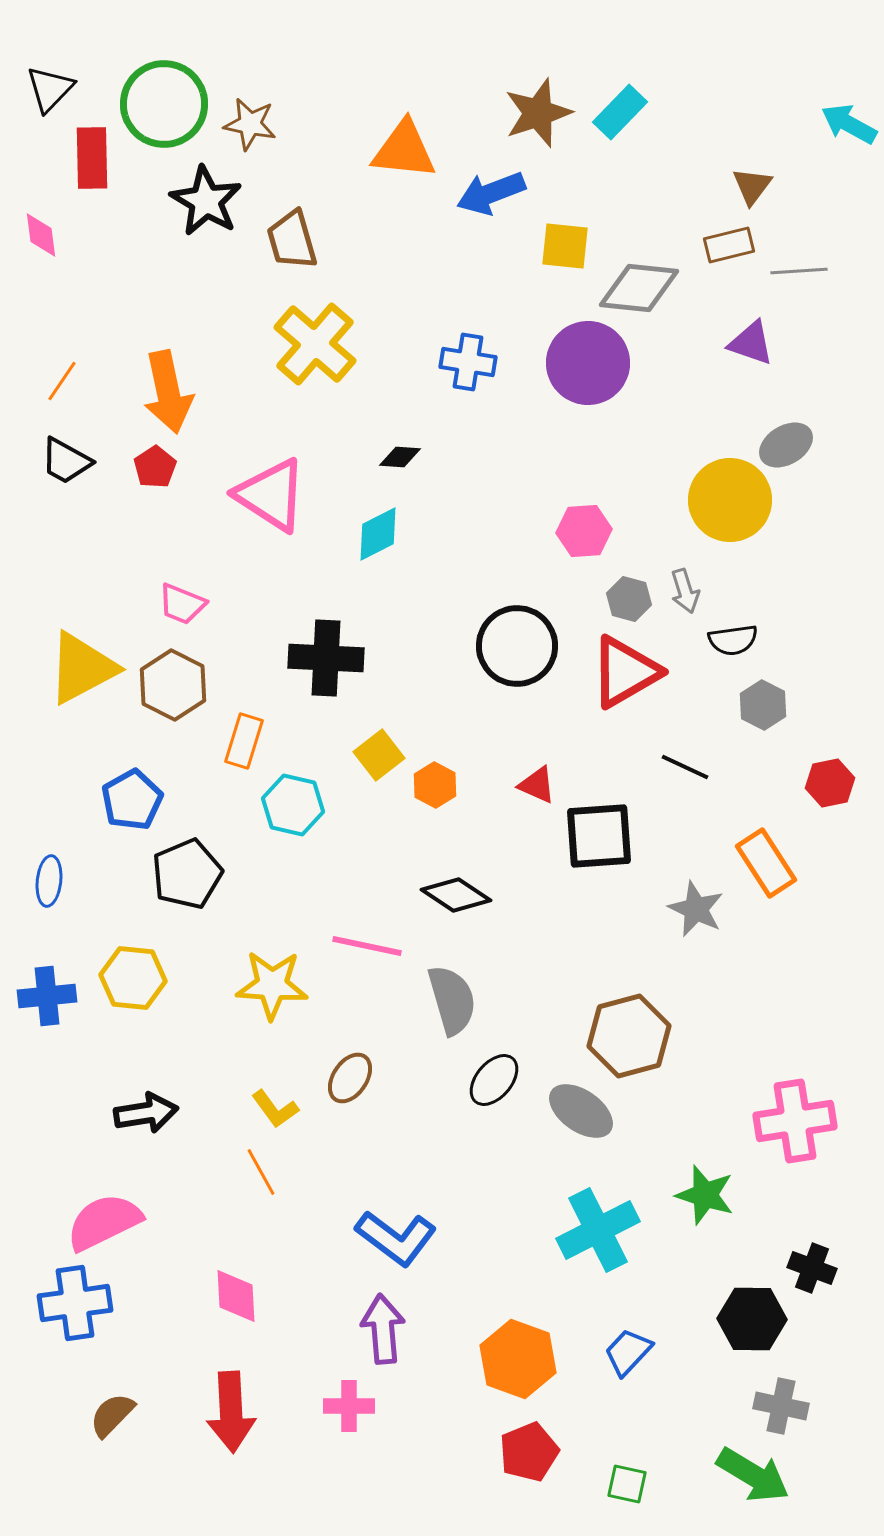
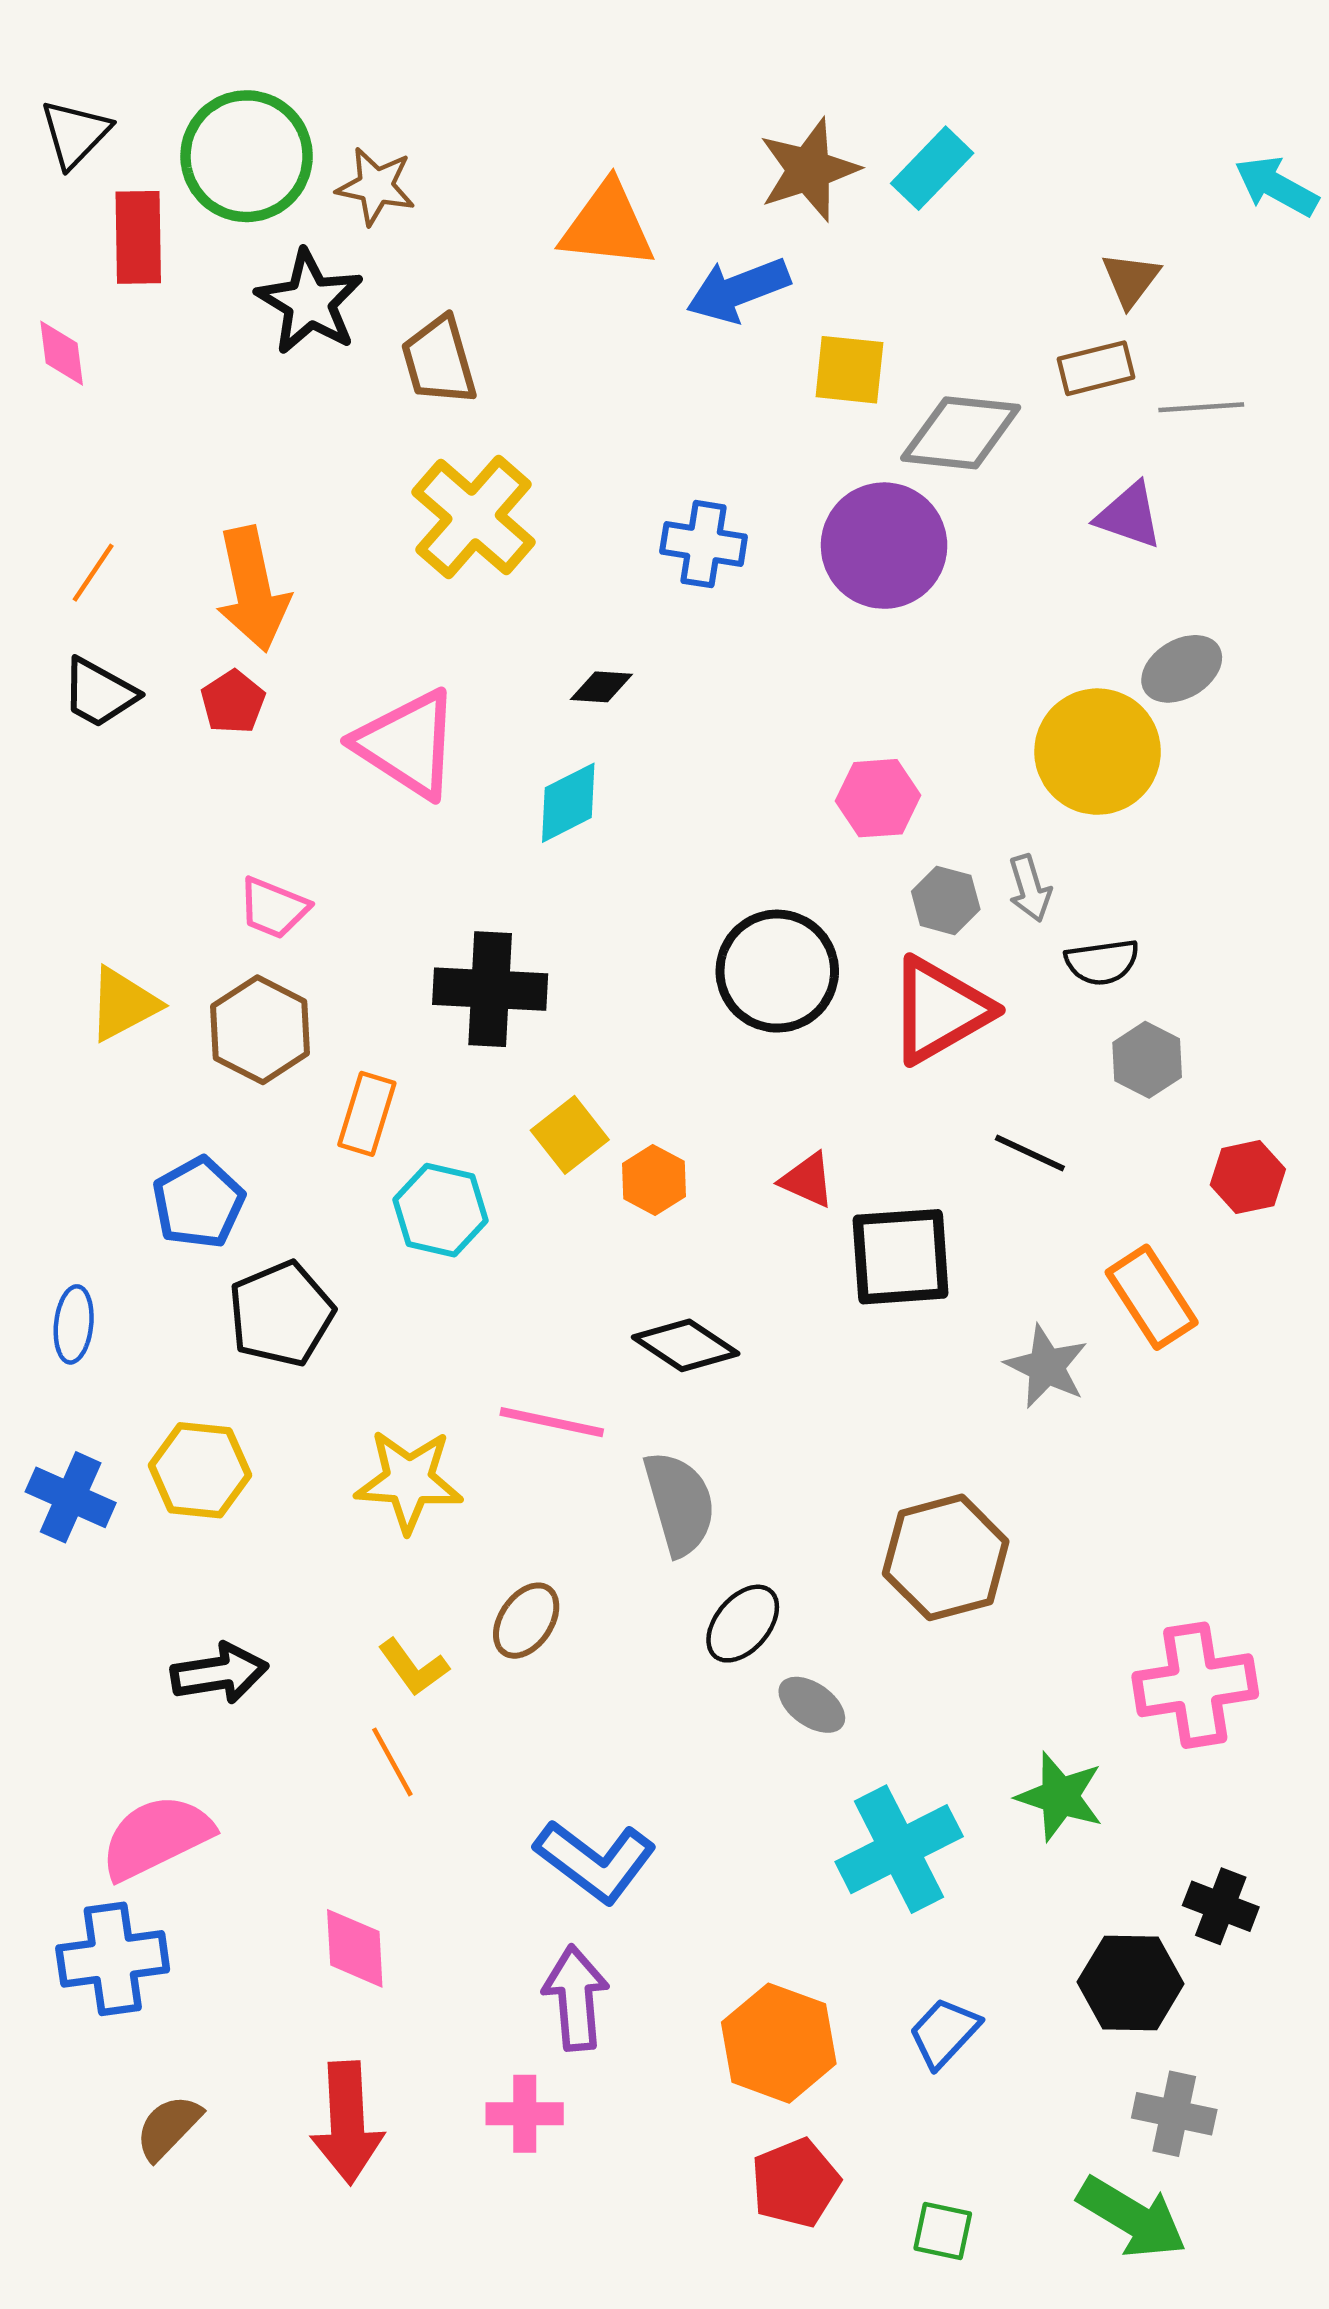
yellow triangle: (82, 668) -> (123, 1004), size x0.7
blue cross: (47, 996) -> (71, 1497), turned 30
gray ellipse: (581, 1111) -> (812, 1705), moved, size x0.7

